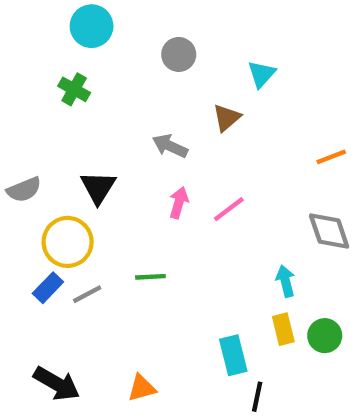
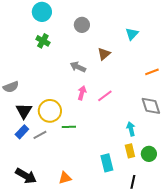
cyan triangle: (262, 74) -> (132, 34), moved
green cross: (74, 89) -> (43, 41), moved
black triangle: (98, 187) -> (24, 111), moved
yellow circle: (68, 242) -> (50, 111), moved
black line: (257, 397) -> (133, 182), moved

